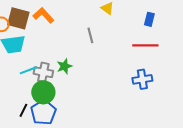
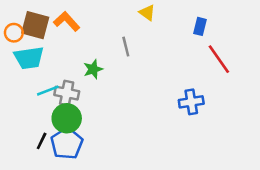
red line: (145, 45) -> (219, 59), moved, turned 55
green star: (64, 66) -> (93, 69), moved

